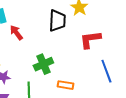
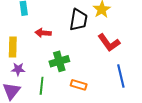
red arrow: (16, 33) -> (43, 33), moved, turned -56
red L-shape: (90, 40) -> (109, 43), turned -125

